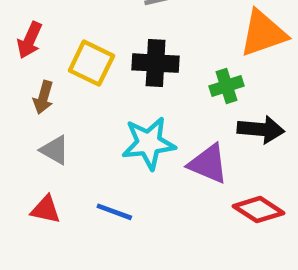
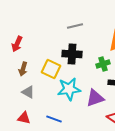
yellow square: (91, 63) -> (51, 69), moved
purple triangle: (208, 164) -> (95, 98), turned -42

